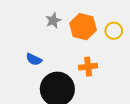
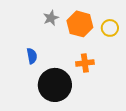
blue semicircle: (34, 59) -> (32, 56), turned -126

